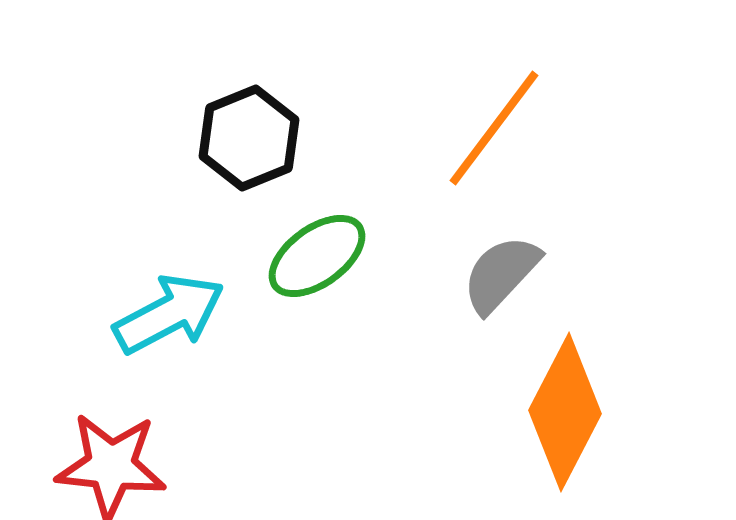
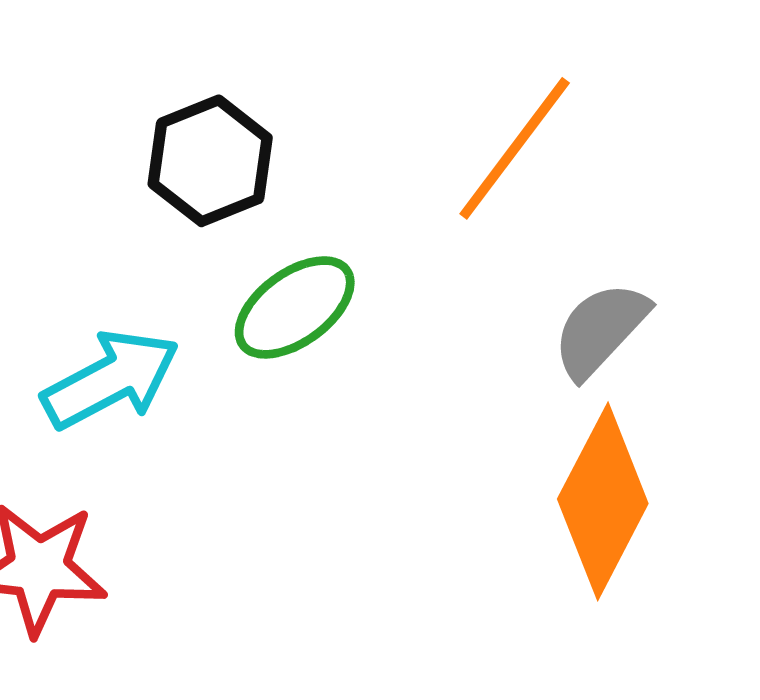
gray semicircle: (501, 274) -> (600, 330), moved

